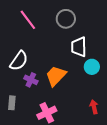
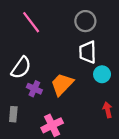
gray circle: (66, 19) -> (85, 21), moved
red arrow: (94, 107) -> (108, 110), moved

